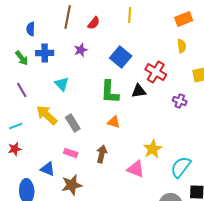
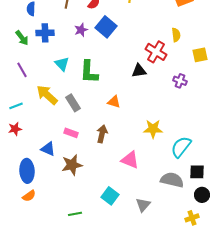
yellow semicircle: (182, 46) -> (176, 35), moved
blue square: (121, 57) -> (106, 27), moved
green L-shape: (110, 92) -> (89, 72), moved
yellow star: (153, 149) -> (153, 129), turned 30
pink triangle: (136, 169) -> (130, 160), moved

